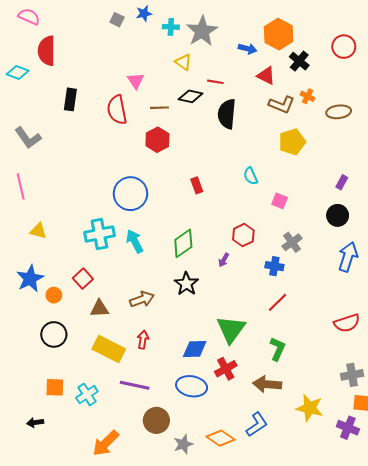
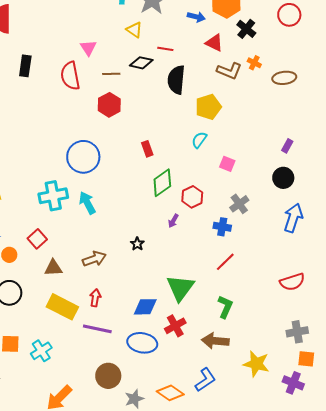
yellow pentagon: (292, 142) -> (208, 107), moved
cyan semicircle: (251, 176) -> (199, 140), turned 60
green diamond: (183, 243) -> (162, 183), moved
black star: (186, 284) -> (137, 244), size x0.6
purple line: (135, 385) -> (97, 329), moved

